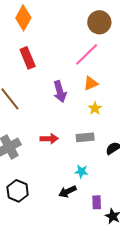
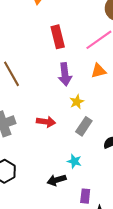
red rectangle: (28, 58) -> (58, 37), moved
yellow star: (95, 108) -> (77, 102), moved
gray rectangle: (85, 137) -> (84, 126), turned -60

